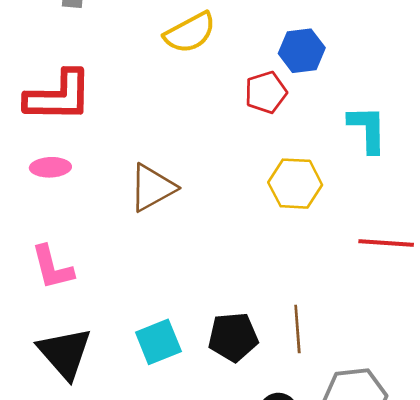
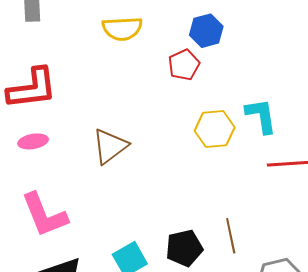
yellow semicircle: (190, 33) -> (122, 29), turned 33
cyan L-shape: (367, 129) -> (261, 116), moved
pink L-shape: (52, 267) -> (44, 215), size x1.4

